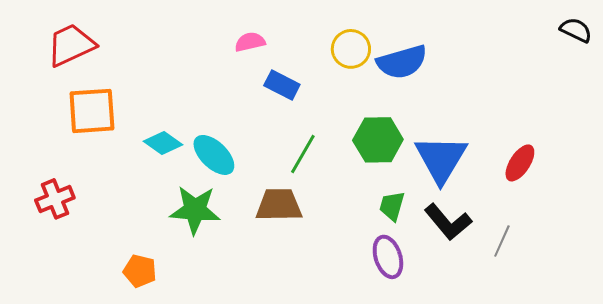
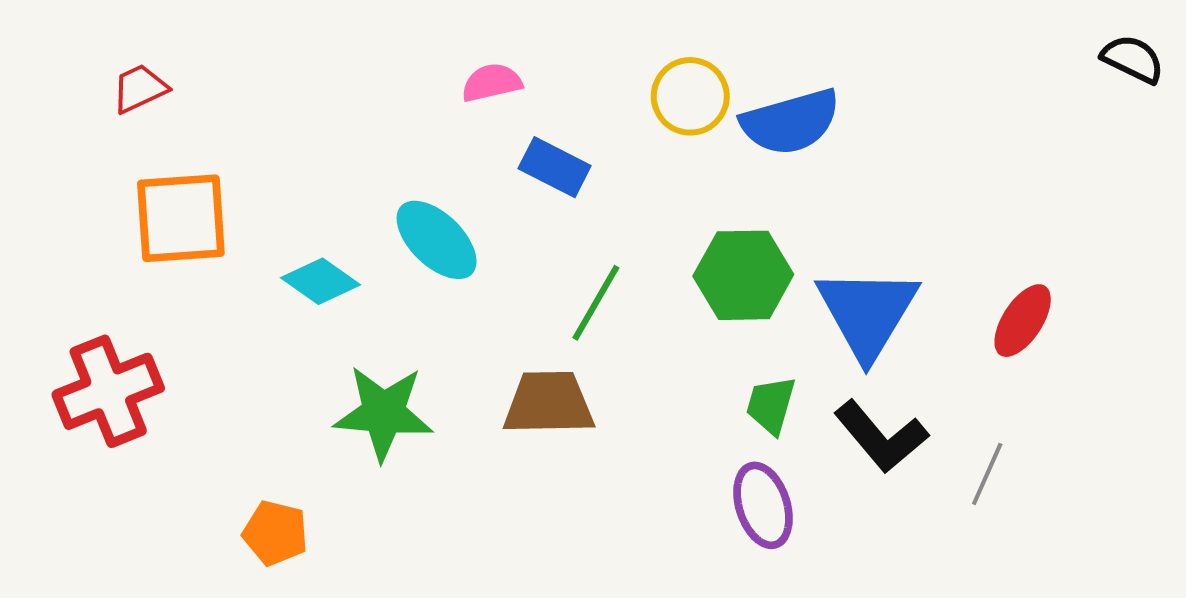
red trapezoid: (71, 45) -> (140, 88), size x0.6
cyan ellipse: (214, 155) -> (437, 240), moved
red cross: (55, 199) -> (108, 391), size x1.4

